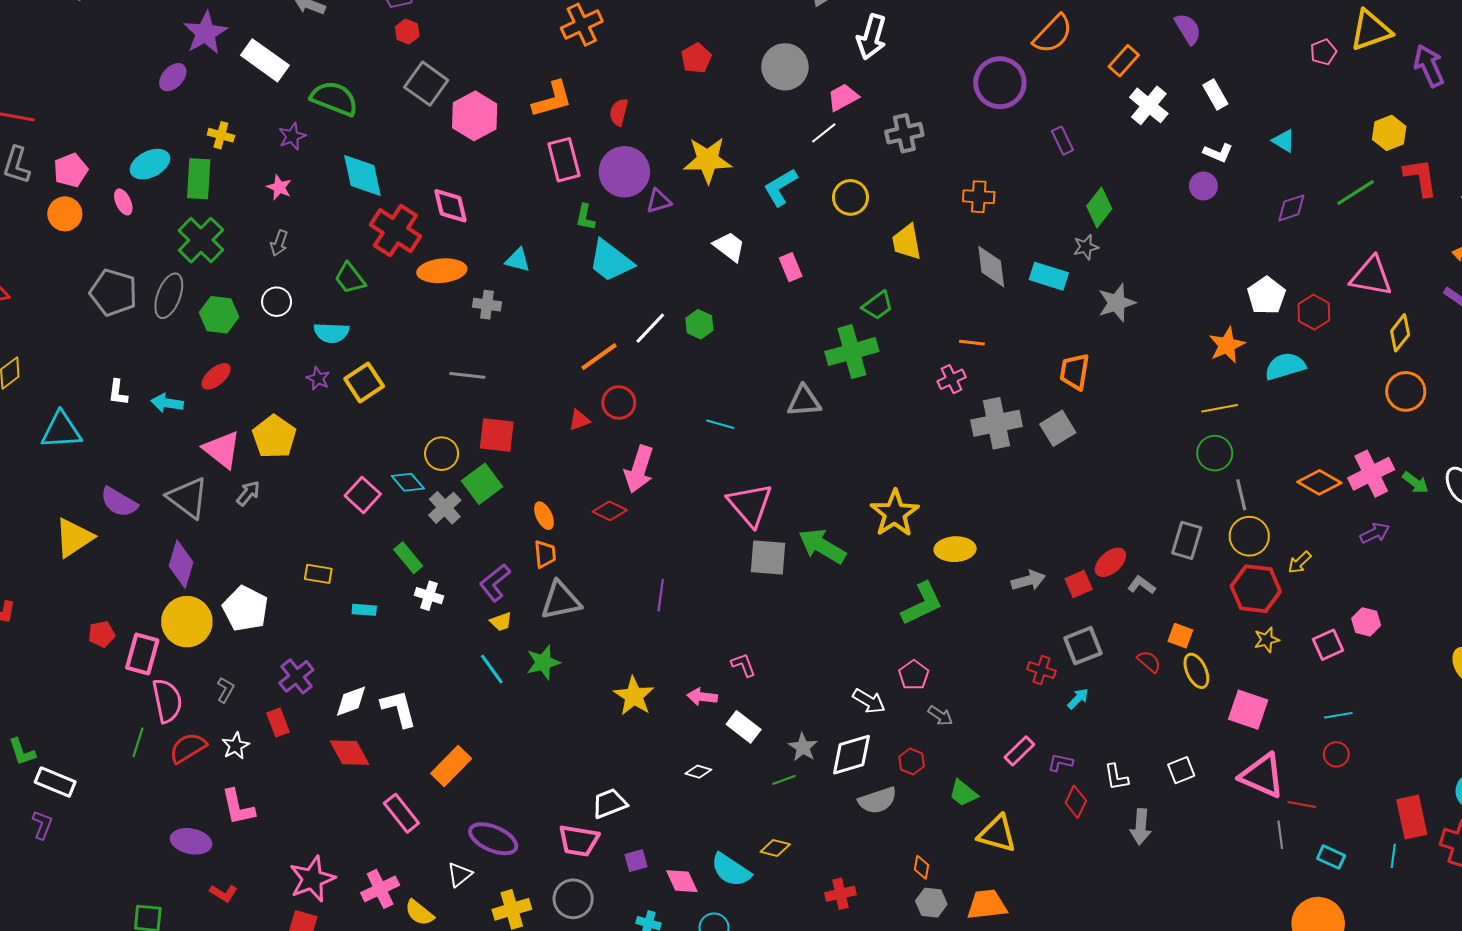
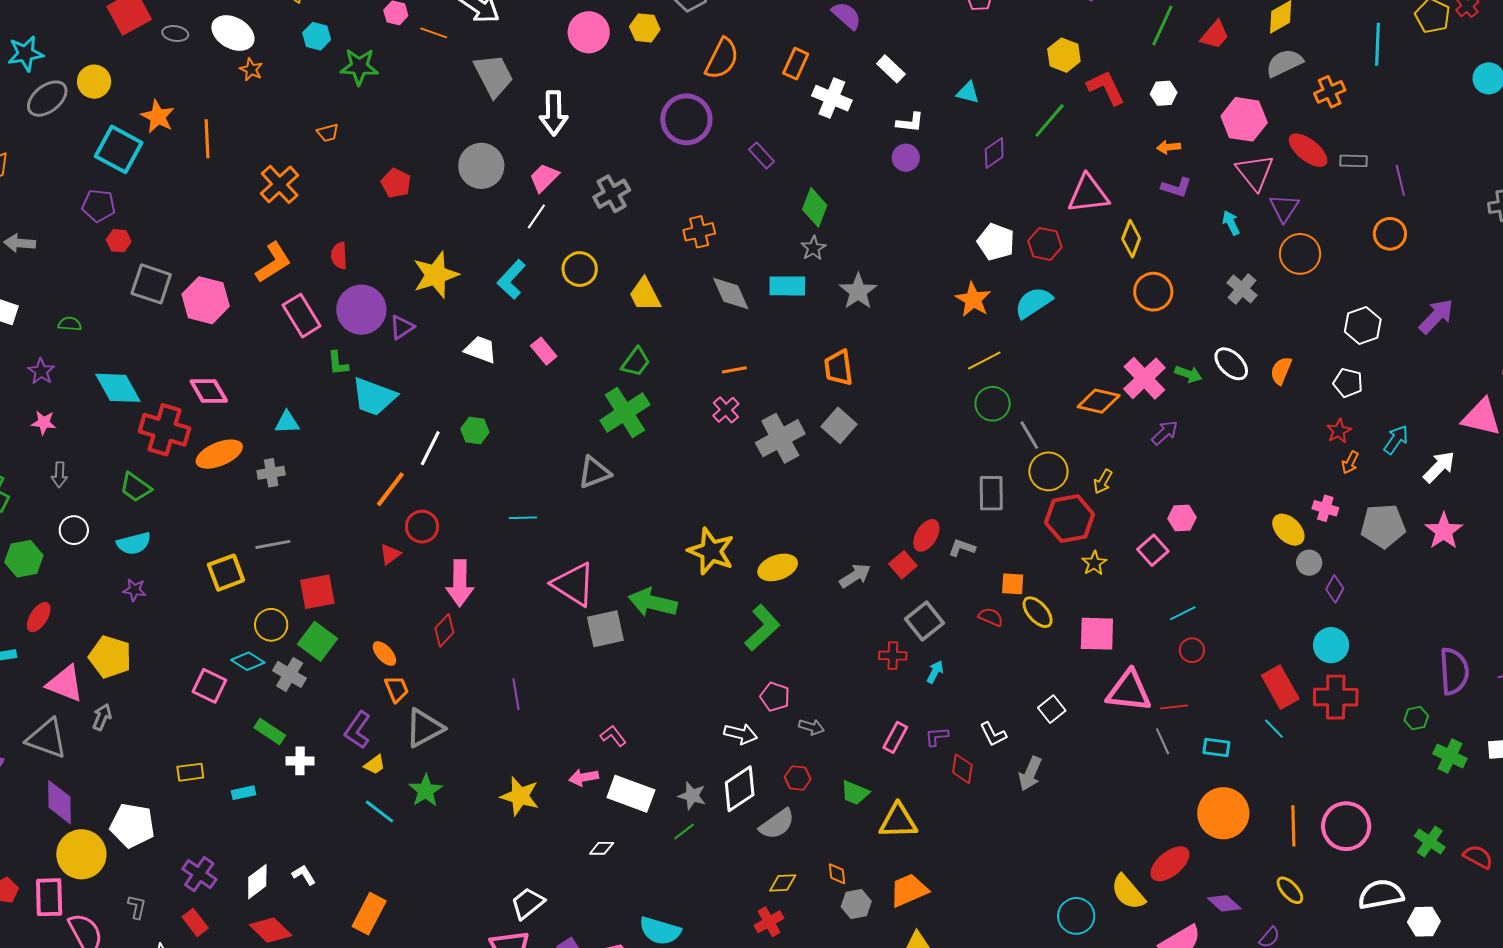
green semicircle: (334, 98) -> (70, 324), size x0.5
yellow square: (364, 382) -> (226, 573), moved, turned 30
red diamond: (610, 511) -> (444, 630), turned -56
white L-shape: (399, 708) -> (304, 875), size x0.6
white rectangle: (744, 727) -> (631, 794), size x1.4
gray arrow: (1141, 827) -> (1030, 774), turned 36
yellow diamond: (775, 848) -> (783, 883), moved
cyan line: (1393, 856) -> (1274, 729), turned -35

